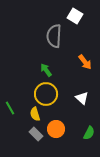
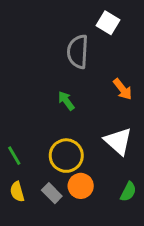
yellow circle: (46, 94) -> (66, 156), moved
white triangle: (82, 98) -> (118, 141), size x1.5
yellow semicircle: (35, 114) -> (17, 192), moved

